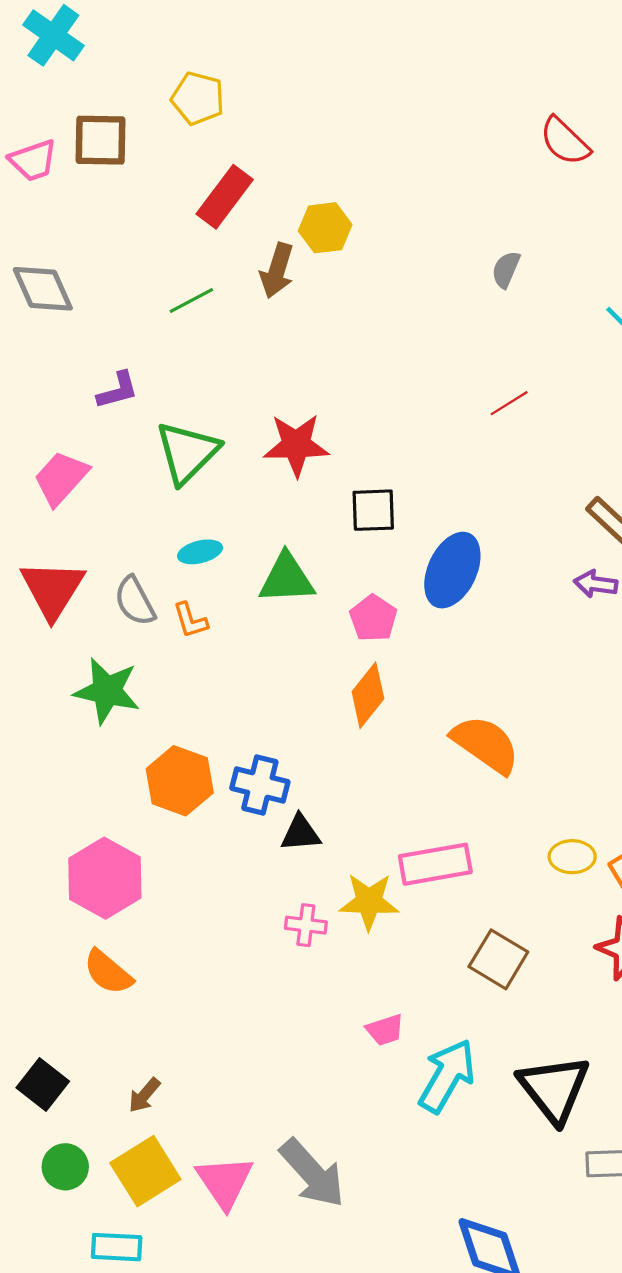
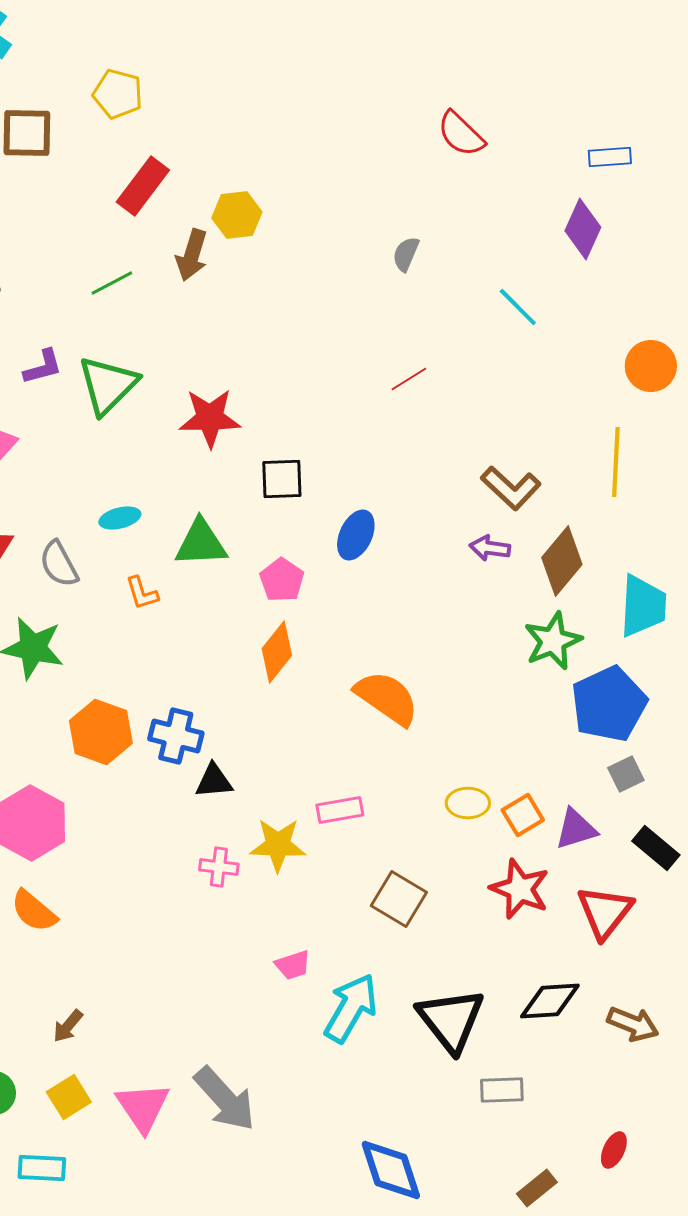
green triangle: (187, 452) -> (108, 385), moved
blue ellipse: (452, 570) -> (356, 535), size x0.7
orange L-shape: (190, 620) -> (142, 593), moved
pink rectangle: (435, 864) -> (340, 810), size x0.7
yellow square: (145, 1171) -> (69, 1097), size x0.7

